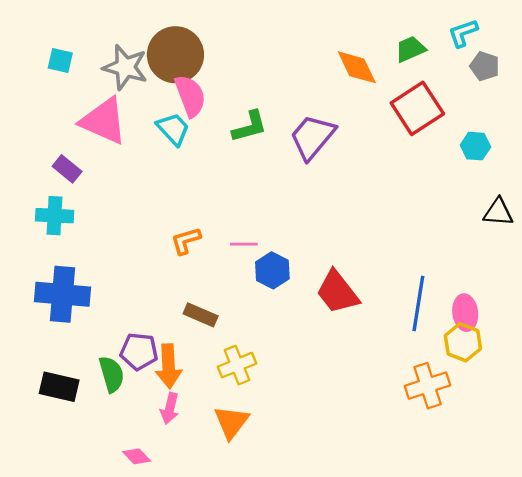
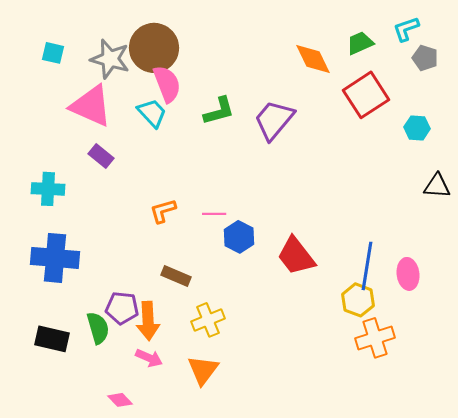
purple rectangle: (67, 169) -> (101, 156), moved
yellow hexagon: (463, 342) -> (358, 300), moved
pink arrow: (170, 408) -> (149, 358), turned -80

